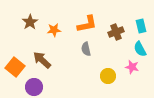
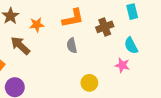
cyan rectangle: (141, 26) -> (132, 12), moved
brown arrow: (42, 60) -> (20, 46), moved
yellow circle: (108, 76) -> (89, 83), moved

